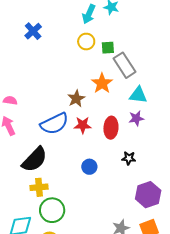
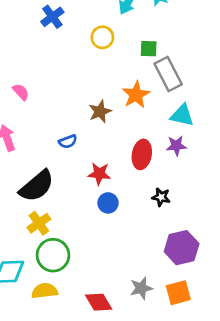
yellow circle: (86, 42) -> (102, 37), moved
pink semicircle: (10, 100) -> (21, 92), moved, turned 32
blue semicircle: (54, 124) -> (68, 141), size x0.5
red star: (83, 125) -> (99, 174), moved
yellow cross: (39, 187) -> (39, 223), turned -36

